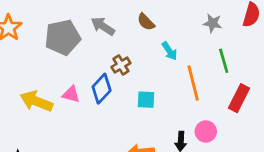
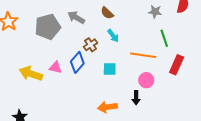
cyan arrow: (170, 51) -> (113, 36), moved
orange line: (193, 83) -> (143, 55), turned -65
pink circle: (206, 131) -> (146, 80), moved

